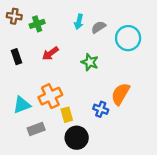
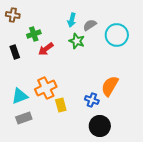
green cross: (37, 24) -> (34, 34), moved
green star: (90, 62) -> (77, 41), moved
gray rectangle: (36, 129) -> (24, 118), moved
black circle: (77, 138) -> (100, 126), moved

